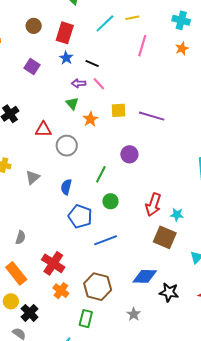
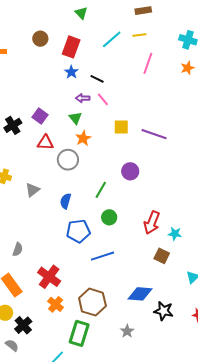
purple square: (32, 66) -> (40, 116), moved
orange star: (90, 119) -> (83, 138), moved
blue pentagon: (80, 216) -> (78, 231), turned -30
brown square: (165, 237) -> (162, 256), size x0.7
green rectangle: (86, 319) -> (79, 333), size x1.4

